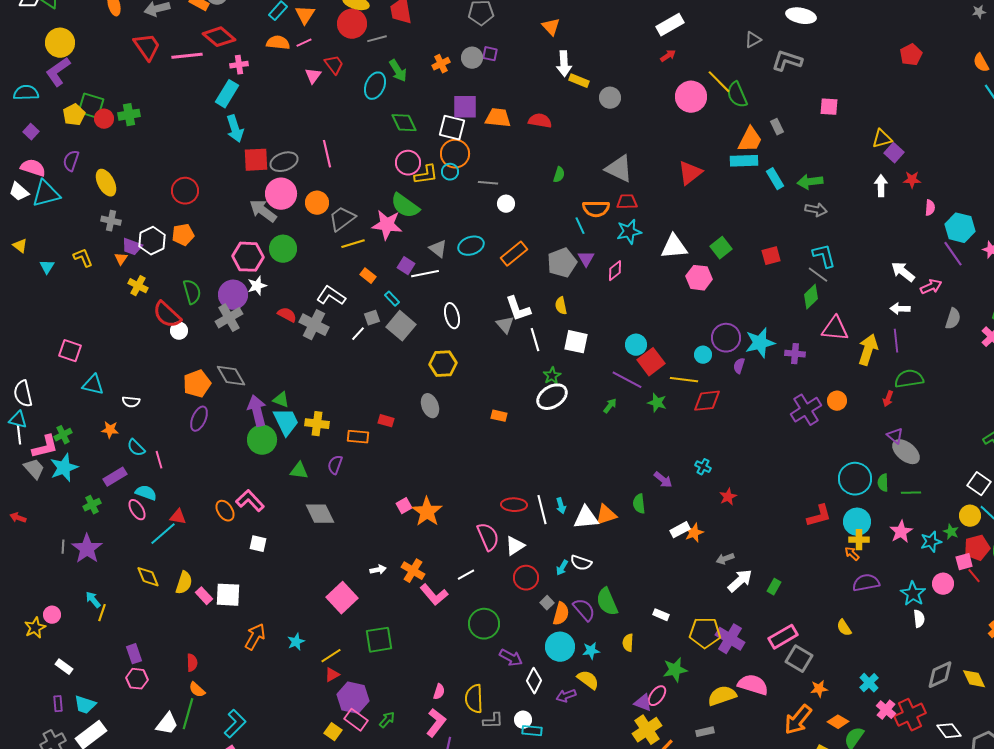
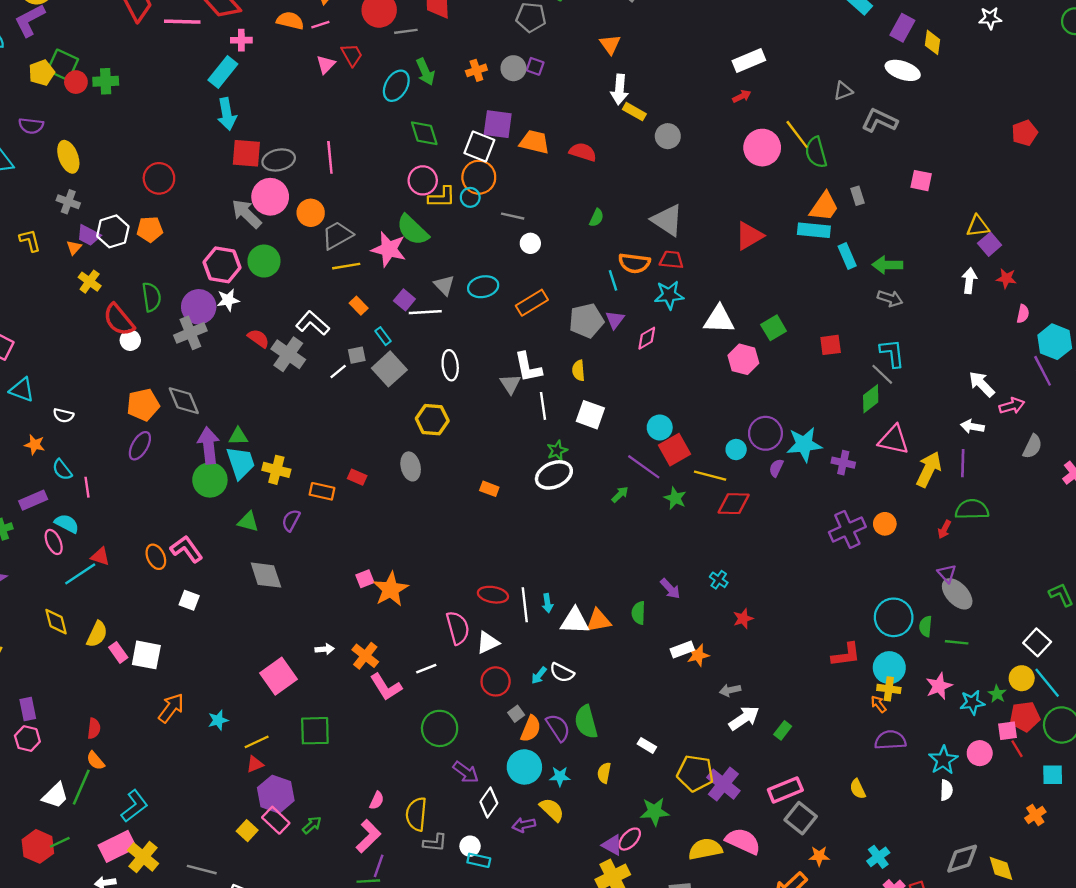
purple semicircle: (71, 161) -> (31, 126), turned -110
green triangle: (281, 400) -> (238, 436), turned -30

